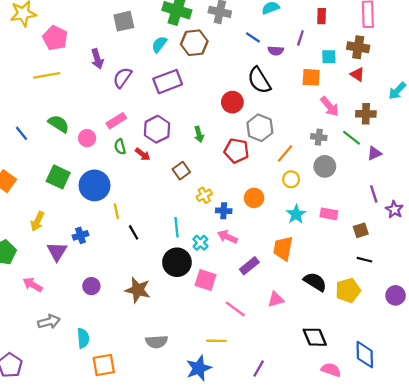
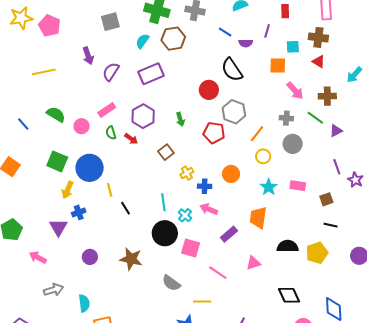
pink pentagon: (55, 38) -> (50, 26), moved
yellow arrow: (37, 221) -> (68, 190), moved
black semicircle: (315, 282) -> (288, 246), turned -30
gray semicircle: (157, 342) -> (171, 283), moved, turned 42

